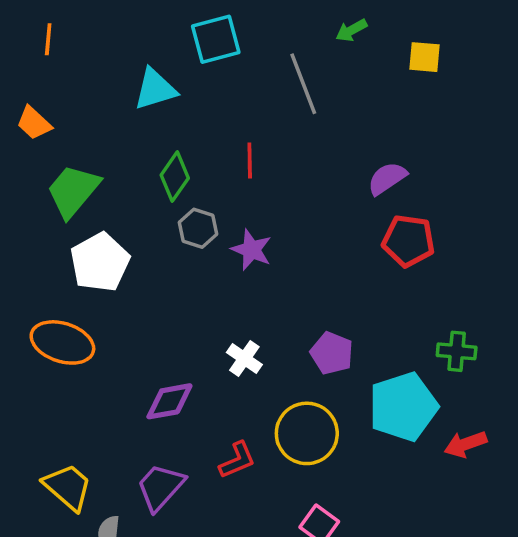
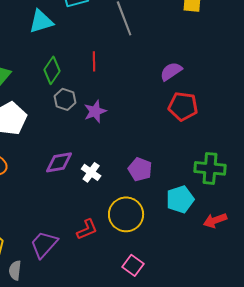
purple star: (251, 250) -> (95, 111), turned 30
green cross: (457, 351) -> (210, 168), size x1.4
purple diamond: (169, 401) -> (59, 162), moved
cyan pentagon: (403, 407) -> (180, 199), size x0.7

